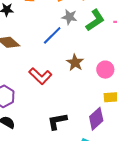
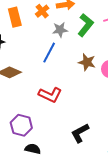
brown star: (75, 62) -> (87, 62), moved

